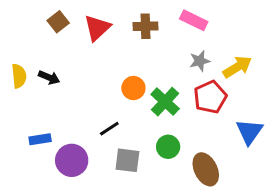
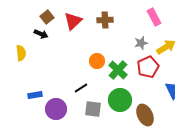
pink rectangle: (194, 20) -> (154, 17), moved, turned 36
black arrow: (49, 77) -> (41, 34), moved
green circle: (168, 147) -> (120, 100), size x1.5

